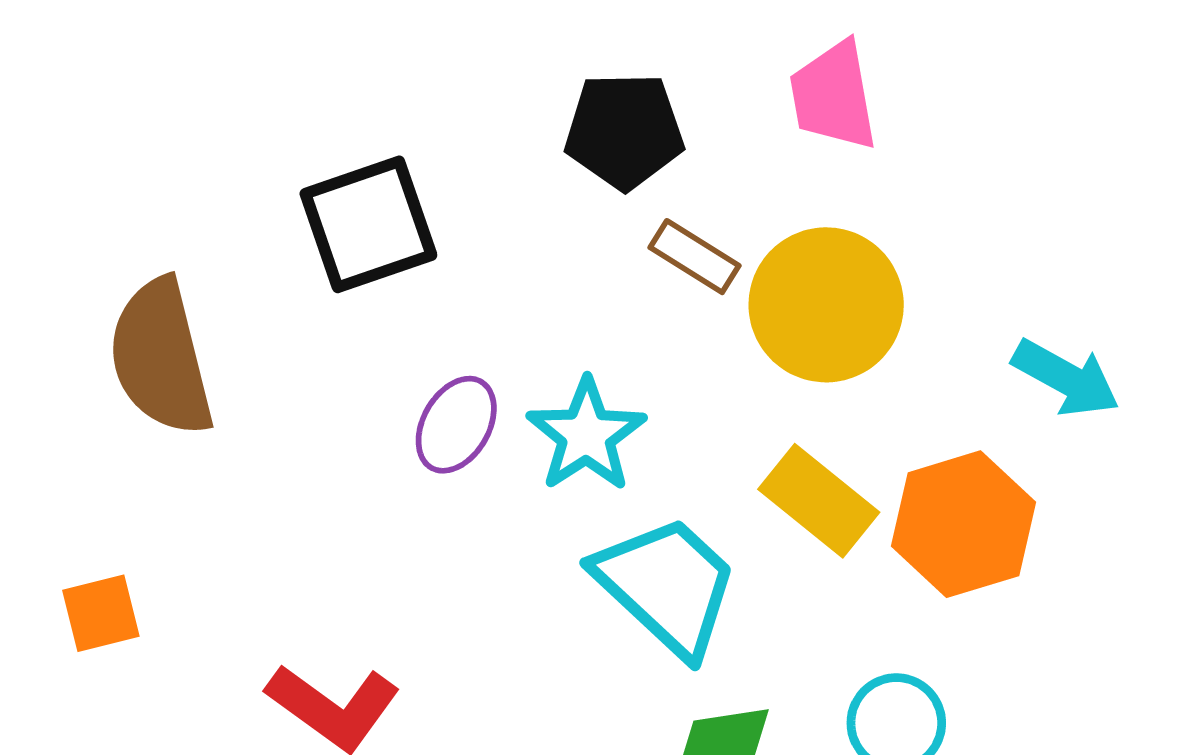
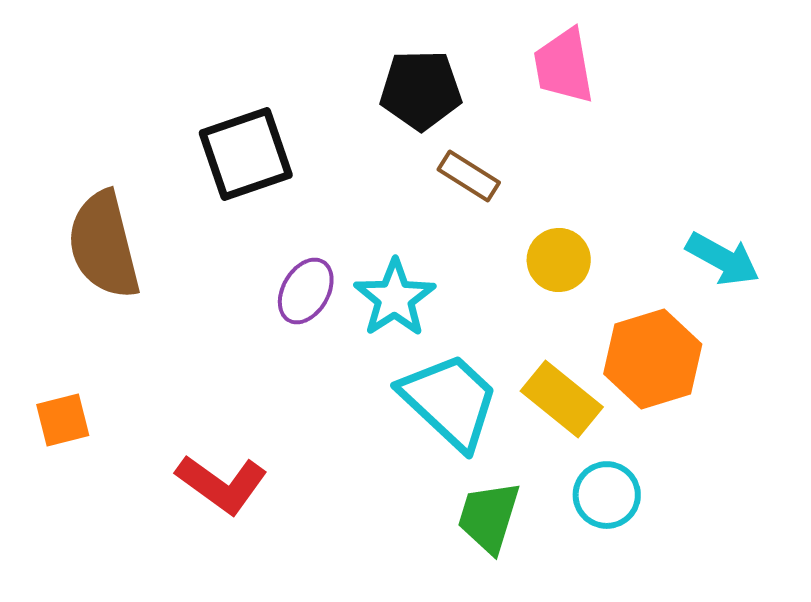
yellow circle: (826, 305) -> (559, 260), moved, size x0.6
yellow rectangle: (819, 501) -> (562, 399), moved

